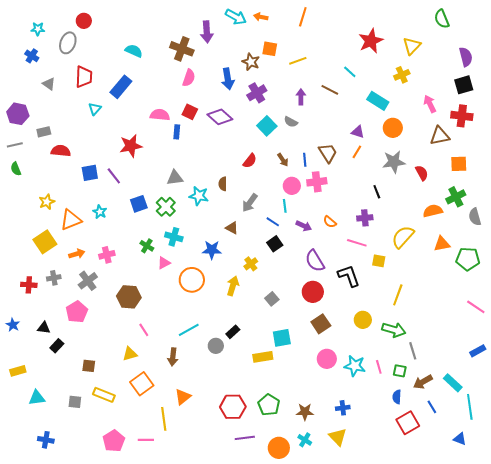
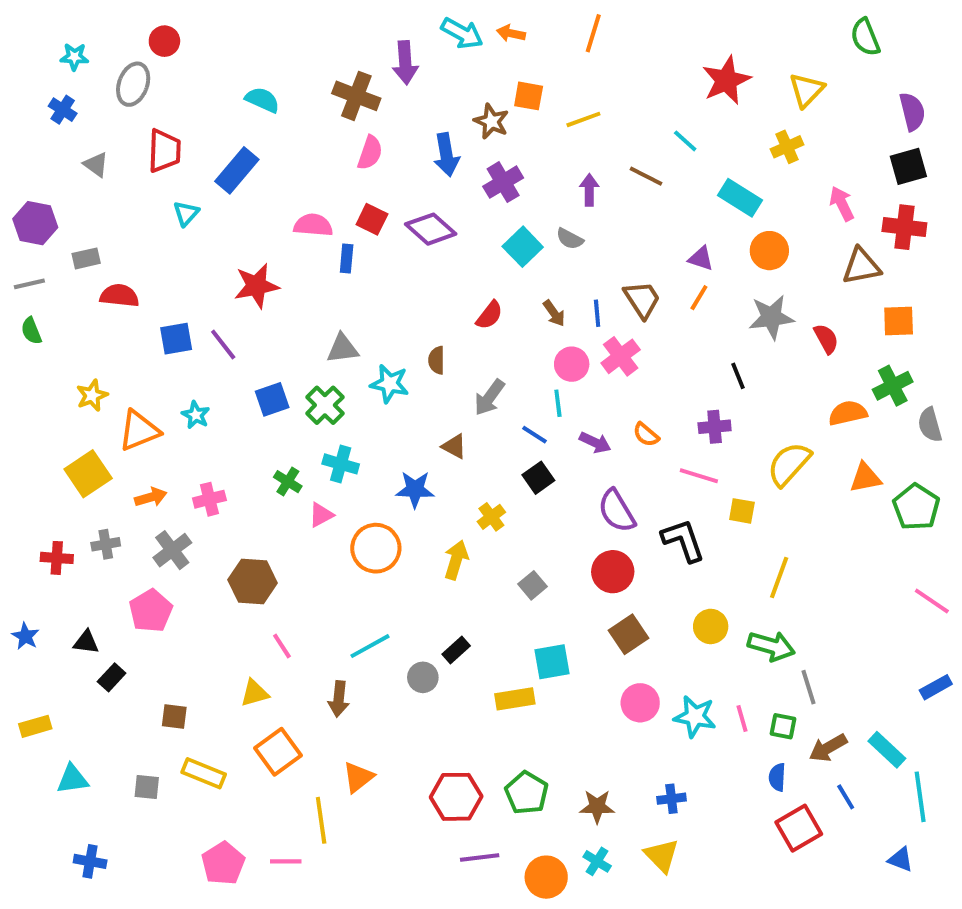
pink cross: (317, 182) -> (621, 356), turned -30
green pentagon: (468, 259) -> (916, 507), turned 30

